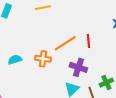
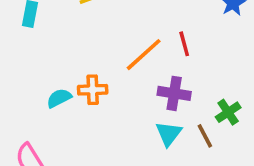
orange cross: (43, 59) -> (93, 90), moved

